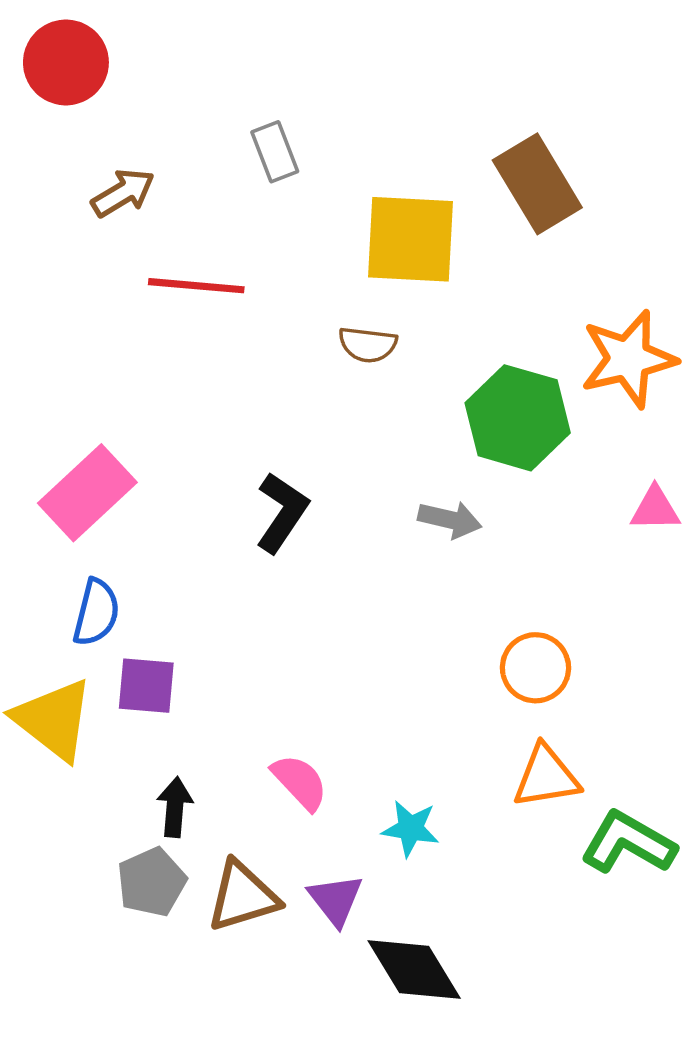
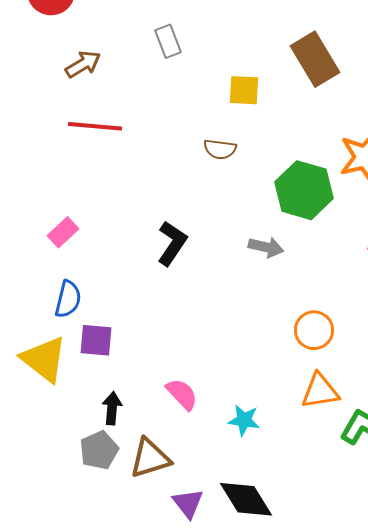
yellow square: (411, 239) -> (244, 90), size x0.6
red line: (196, 286) -> (95, 126), moved
pink rectangle: (87, 493) -> (63, 232), size x0.6
purple triangle: (336, 900) -> (188, 503), moved

